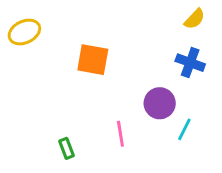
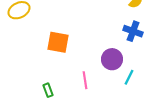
orange square: (93, 60) -> (58, 42), moved

